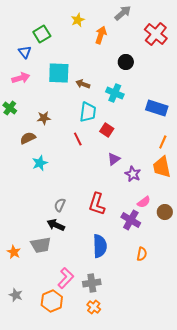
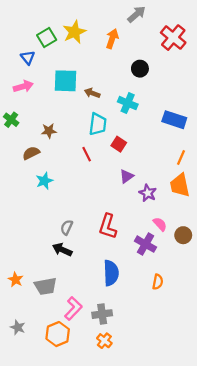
yellow star: (78, 20) -> (74, 32), moved, size x1.5
pink semicircle: (144, 202) -> (160, 224), turned -96
gray trapezoid: (41, 245) -> (46, 286), moved

